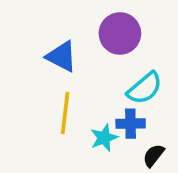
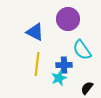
cyan semicircle: (145, 88) -> (82, 50), turned 95
blue cross: (131, 124) -> (64, 65), moved

